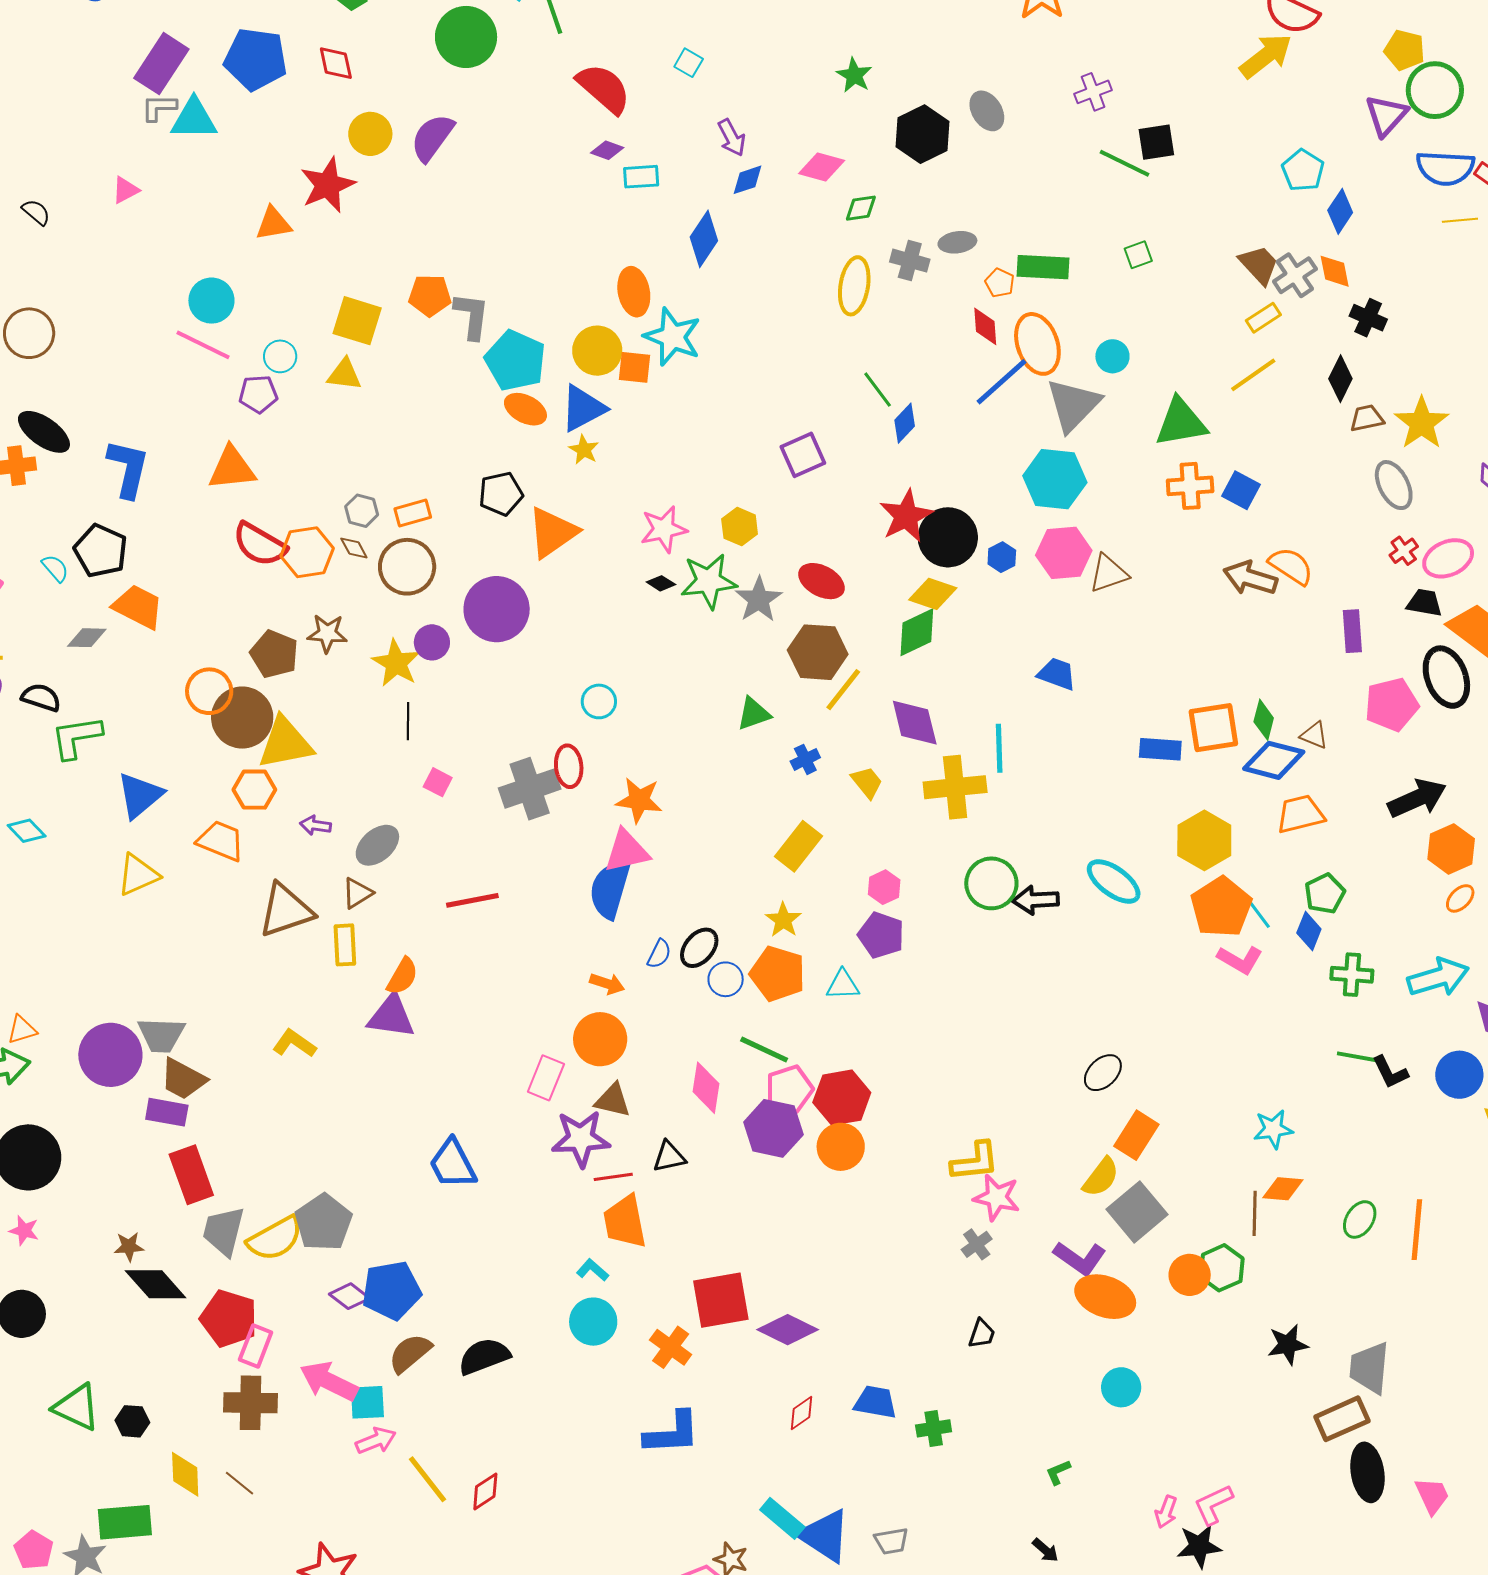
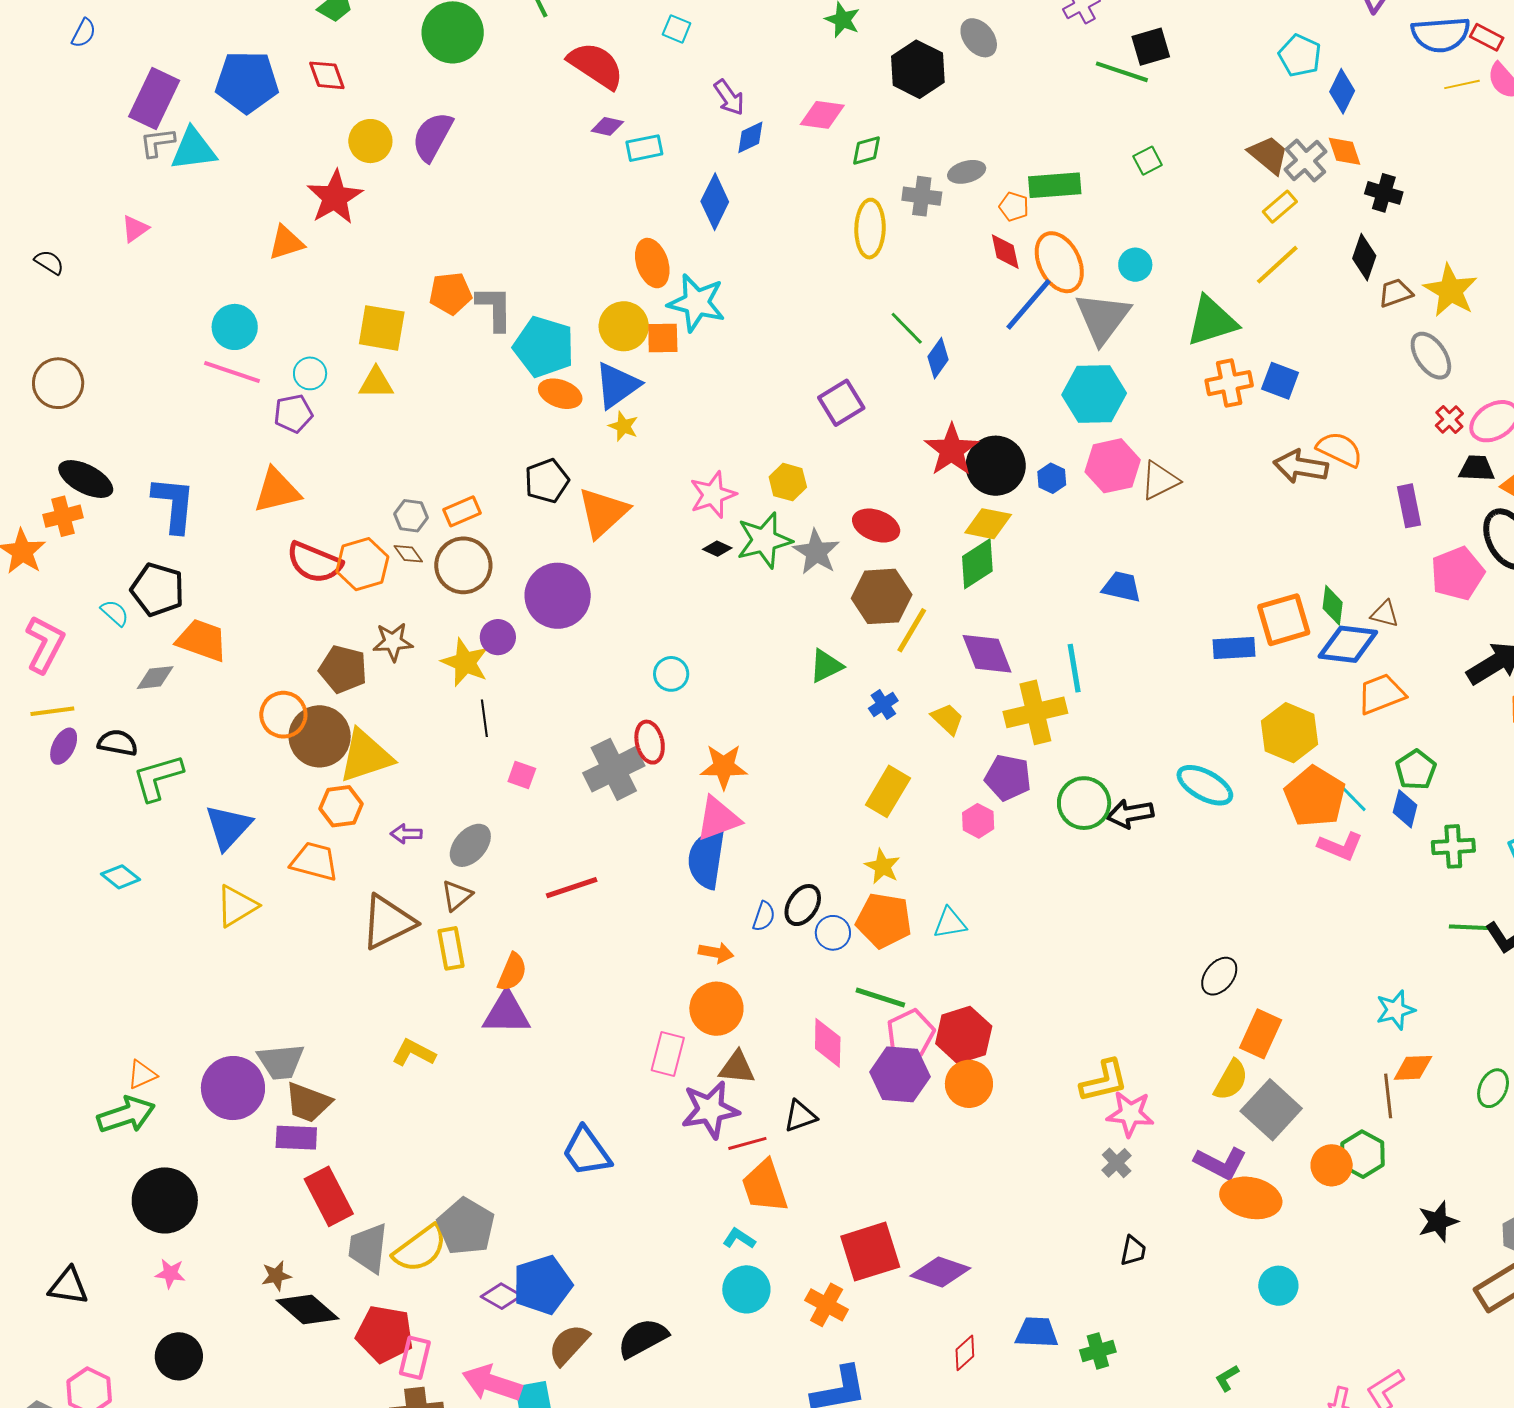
purple pentagon: (881, 935) -> (1008, 778), moved

